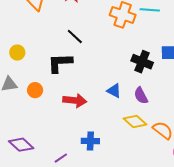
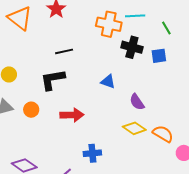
black line: (75, 36) -> (64, 51), turned -48
black cross: (142, 62) -> (132, 47), moved
blue triangle: (114, 91) -> (108, 82), moved

